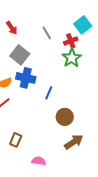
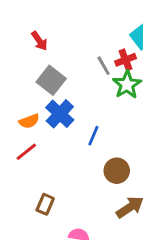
gray line: (47, 33) -> (104, 66), moved
blue cross: (26, 78) -> (60, 114), turned 30

